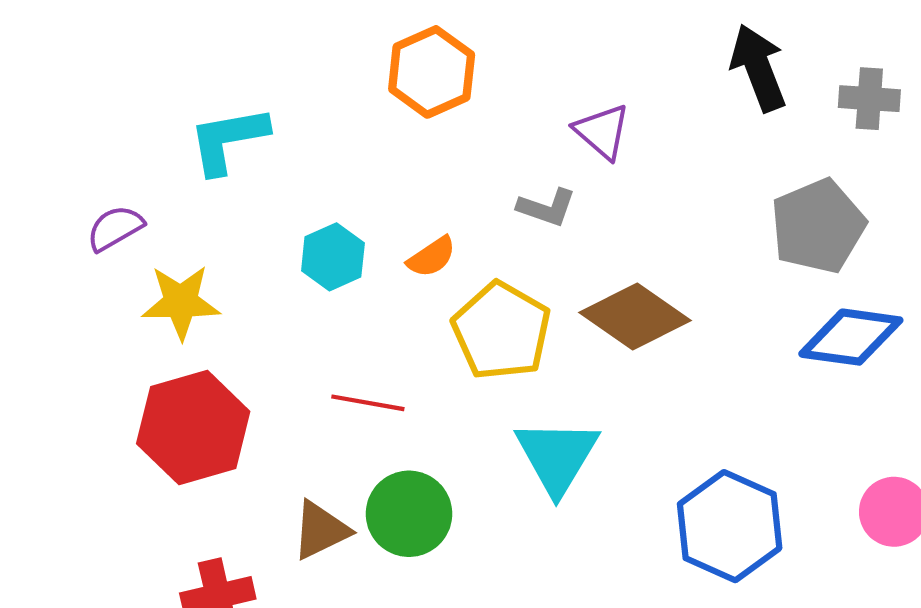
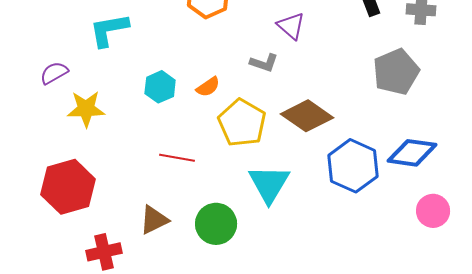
blue diamond: (851, 337) -> (412, 153), moved
red hexagon: (193, 427) -> (68, 187), moved
green circle: (409, 514) -> (216, 224), moved
blue hexagon: (730, 526) -> (353, 166), moved

